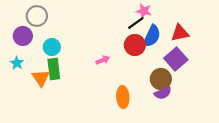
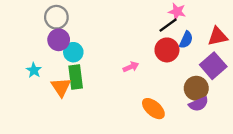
purple circle: (23, 36) -> (59, 40), moved
blue semicircle: (152, 36) -> (186, 40), size x0.7
orange ellipse: (123, 97) -> (153, 109), turned -45

